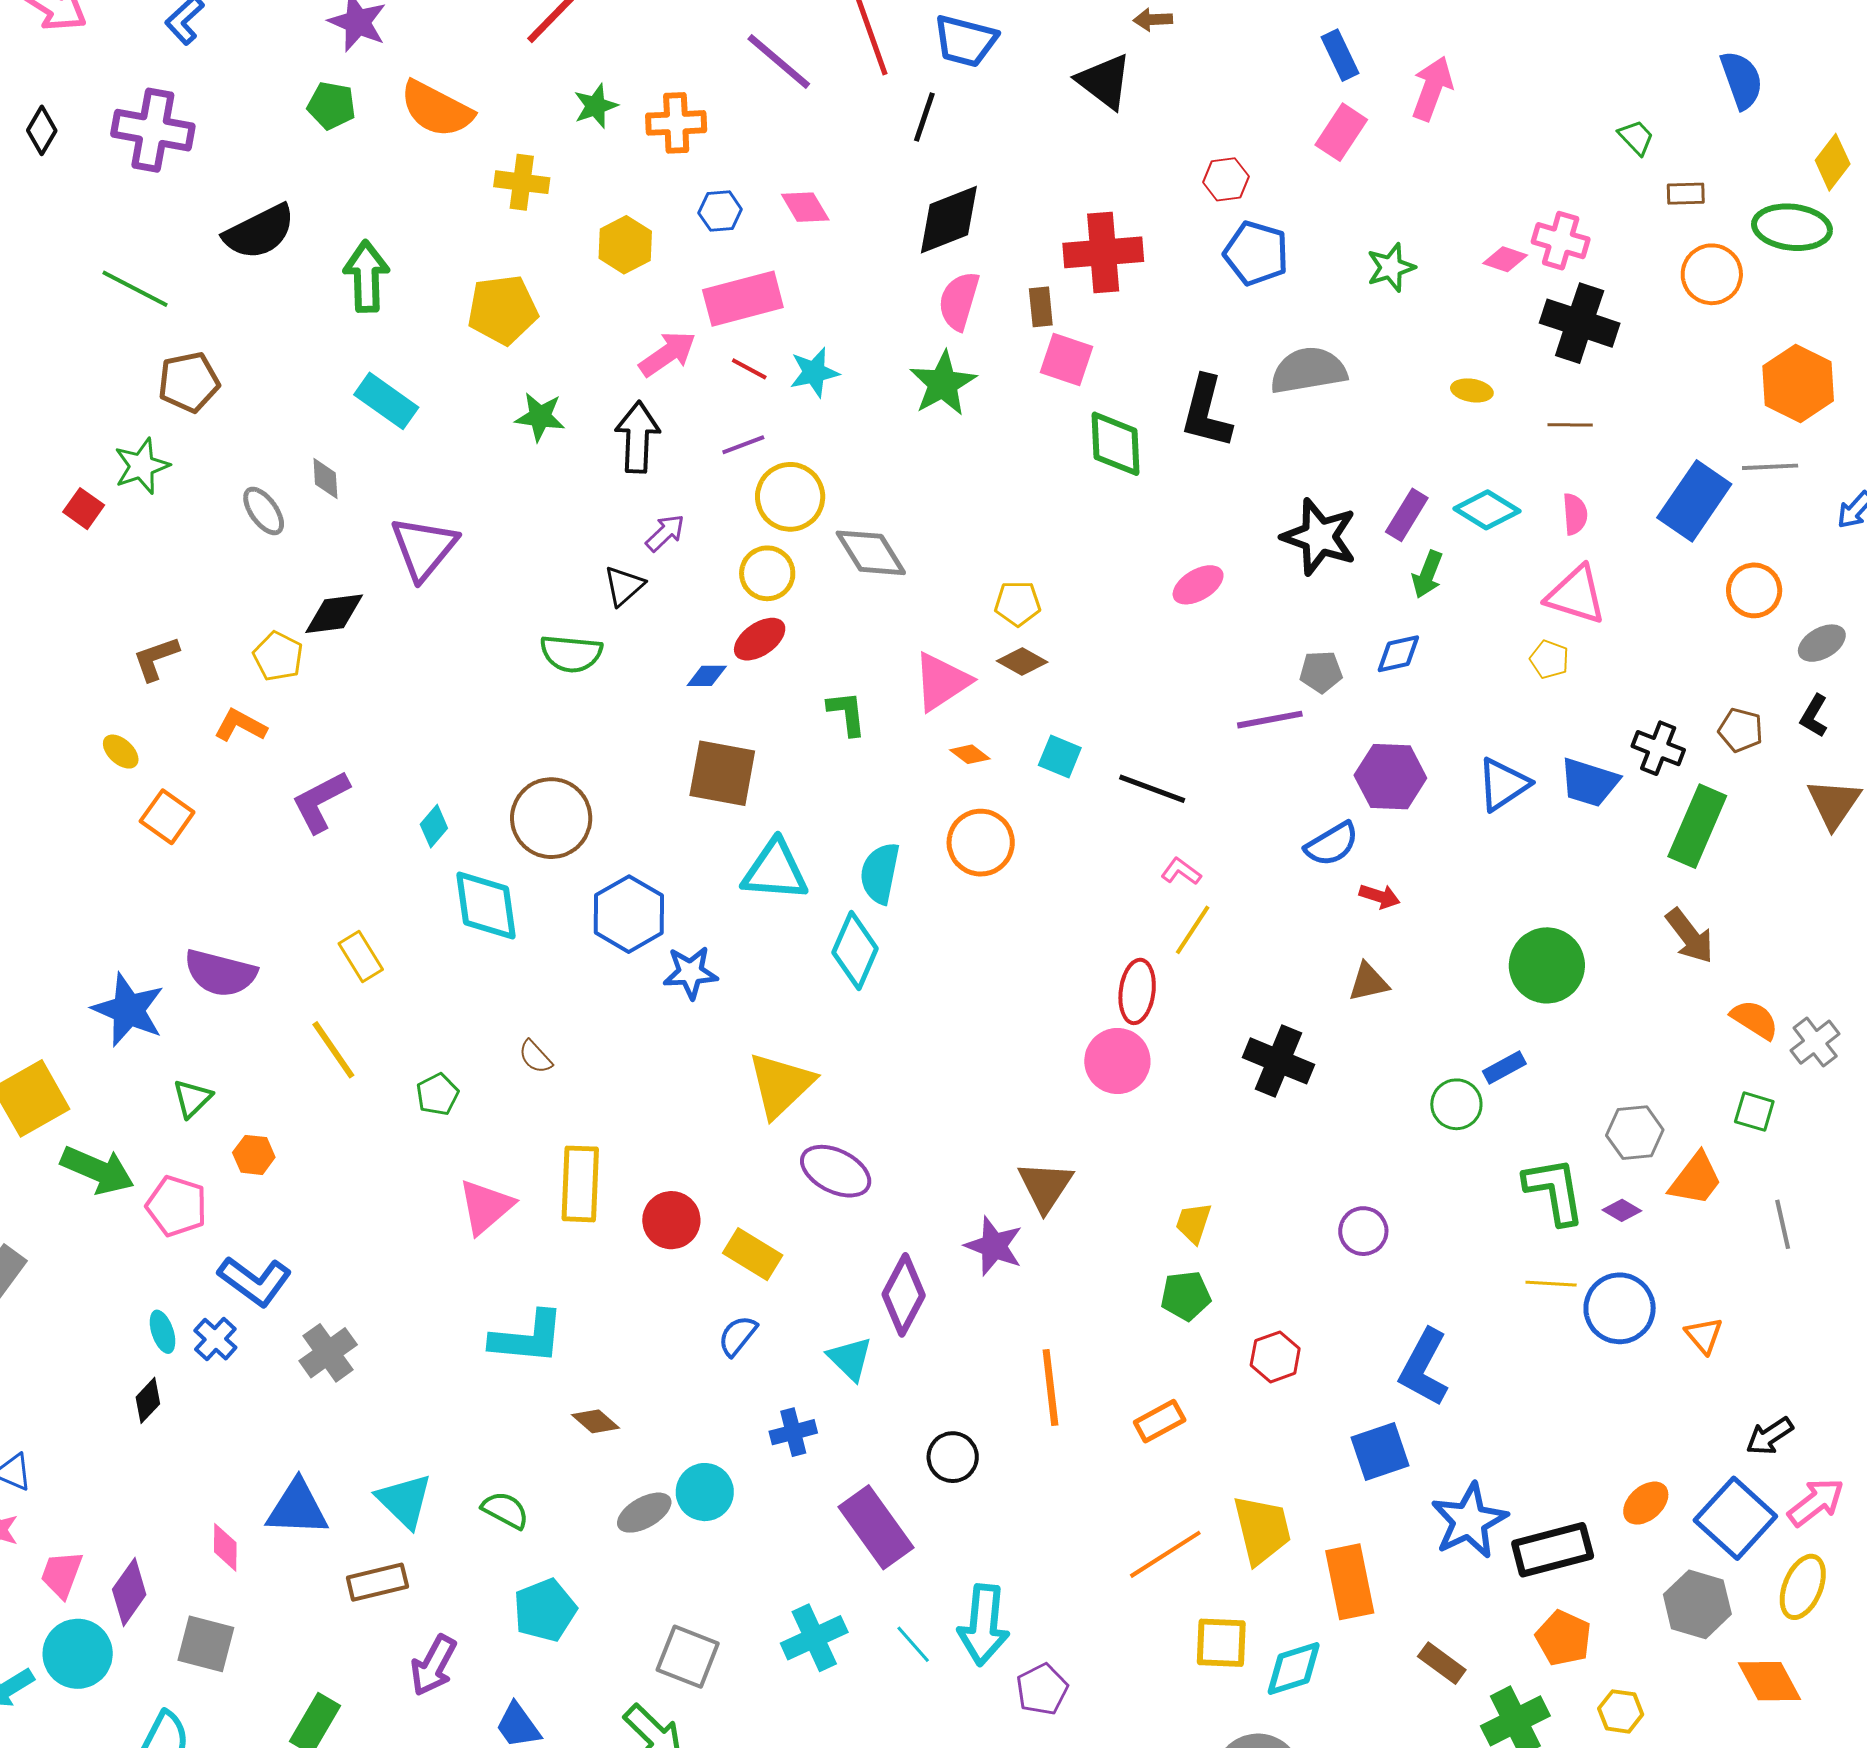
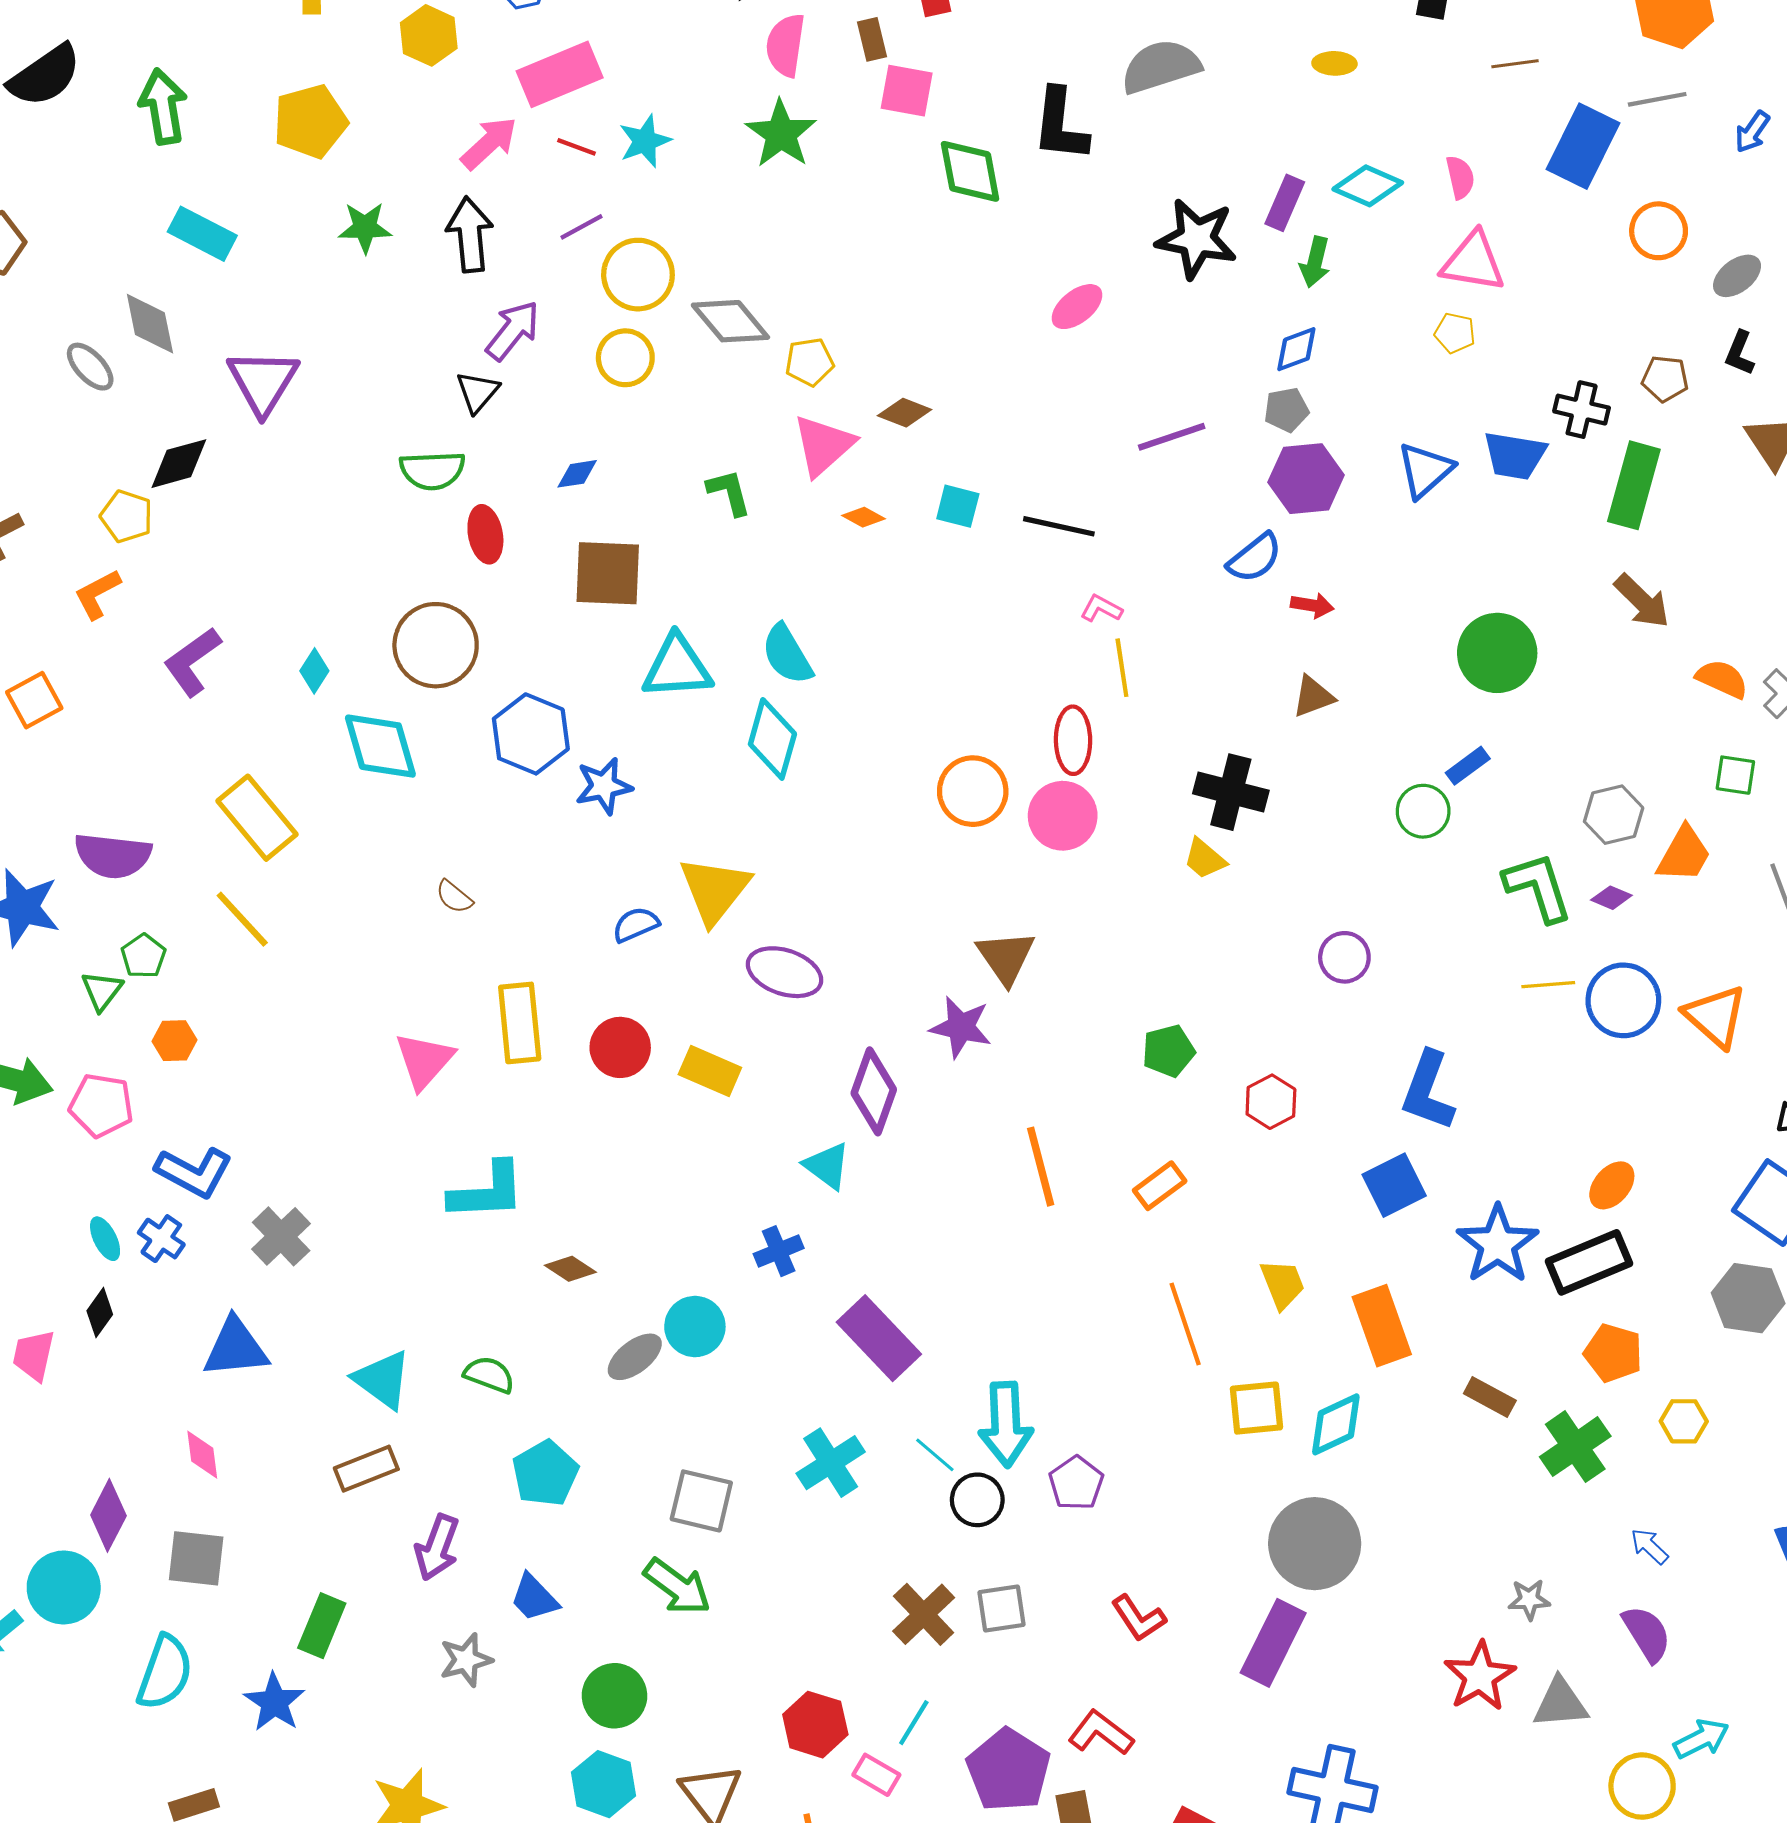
brown line: (1570, 425) -> (1515, 64), moved
gray diamond: (325, 478) -> (150, 324), size x1.5
purple arrow: (665, 533) -> (513, 330), size x1.4
yellow pentagon: (1018, 603) -> (809, 362), moved
red ellipse: (760, 639) -> (485, 534), moved, turned -58
gray pentagon: (1321, 672) -> (1286, 410), moved
orange L-shape: (240, 725) -> (97, 594), turned -48
orange square: (167, 817) -> (34, 700), turned 34
orange circle: (981, 843) -> (973, 791), moved
cyan semicircle: (880, 873) -> (787, 654), turned -34
yellow line: (1193, 930) -> (1122, 668), turned -34
yellow rectangle: (361, 956) -> (257, 818), size x1.6
green pentagon: (437, 1094) -> (143, 956), moved
yellow trapezoid: (1193, 1223) -> (1205, 859), moved, turned -60
orange triangle: (1704, 1335) -> (1715, 1016), size x1.6
blue semicircle: (738, 1336) -> (636, 925), moved, turned 36
black circle: (953, 1457) -> (977, 1500), moved
orange ellipse: (1646, 1503) -> (1612, 1185), moved
blue triangle: (297, 1508) -> (236, 1348), moved
yellow trapezoid: (1262, 1530) -> (1282, 1284), size x0.7
orange line: (1165, 1554) -> (1185, 1324), turned -68
pink trapezoid: (62, 1574) -> (34, 1355), moved

